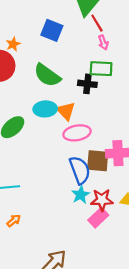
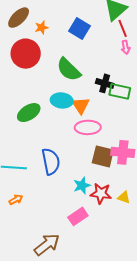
orange star: (13, 44) -> (42, 28), moved
green rectangle: (101, 69) -> (120, 91), moved
blue semicircle: (80, 170) -> (51, 162), moved
pink rectangle: (98, 218) -> (78, 216), moved

